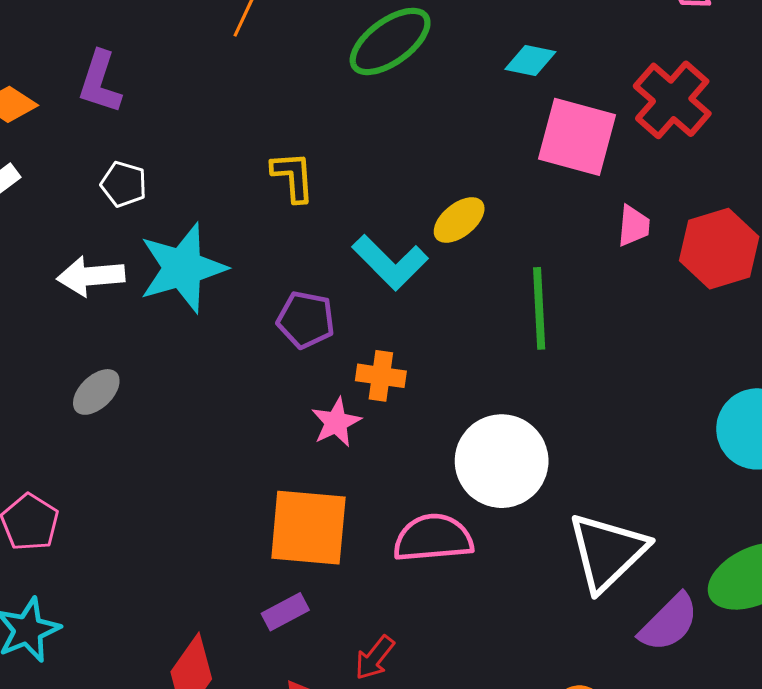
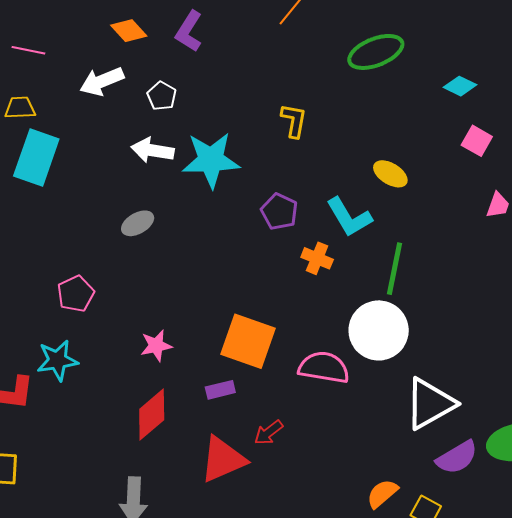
pink square: (577, 137) -> (477, 141), size x0.6
white pentagon: (124, 184) -> (162, 96), moved
yellow ellipse: (459, 220) -> (390, 174), turned 56
cyan L-shape: (390, 262) -> (349, 217), moved
green line: (539, 308) -> (394, 269), moved
pink star: (336, 422) -> (156, 346), moved

